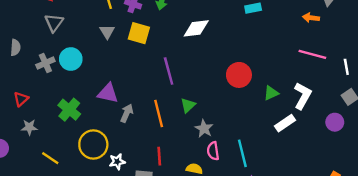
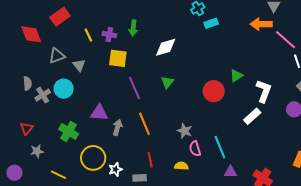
orange arrow: (311, 18) -> (261, 24), size x1.5
gray triangle: (54, 23) -> (57, 56), moved, turned 42
gray triangle: (107, 32) -> (79, 65), moved
gray semicircle: (15, 47) -> (27, 83), moved
pink line: (312, 54) -> (286, 40), moved, turned 35
purple line: (169, 71) -> (135, 88), moved
red circle: (239, 75) -> (214, 91), moved
green triangle: (271, 93) -> (236, 76), moved
green triangle: (188, 105) -> (167, 82), moved

